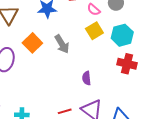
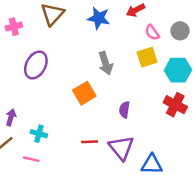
orange square: (32, 43) -> (84, 93), moved

